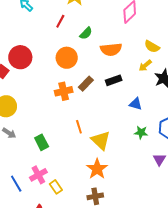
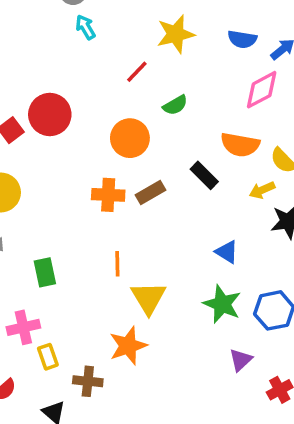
orange semicircle: (111, 49) -> (240, 145), moved
black rectangle: (114, 80) -> (204, 175), moved, turned 49
green star: (141, 132) -> (222, 304), size x1.5
brown cross: (95, 196) -> (88, 381), moved

